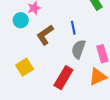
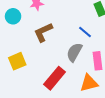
cyan circle: (21, 20) -> (13, 16), moved
blue line: (73, 28) -> (85, 32), moved, turned -48

